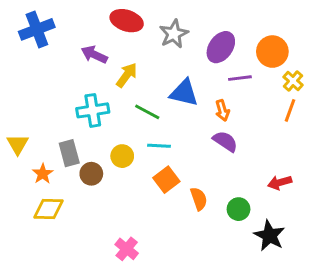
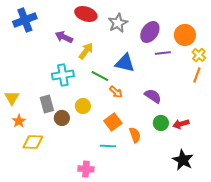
orange arrow: (222, 110) -> (116, 92), moved, turned -32
cyan line: (159, 146) -> (108, 146), moved
orange star: (43, 174) -> (19, 121), moved
red arrow: (280, 183) -> (181, 124), moved
green circle: (239, 209) -> (161, 123), moved
pink cross: (127, 249) -> (86, 169), turned -35

